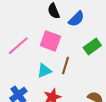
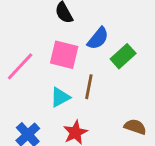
blue semicircle: (76, 19) -> (98, 38), moved

